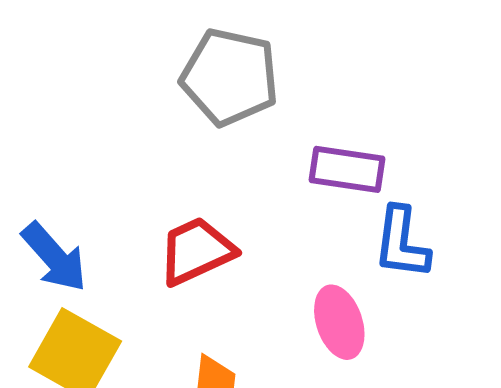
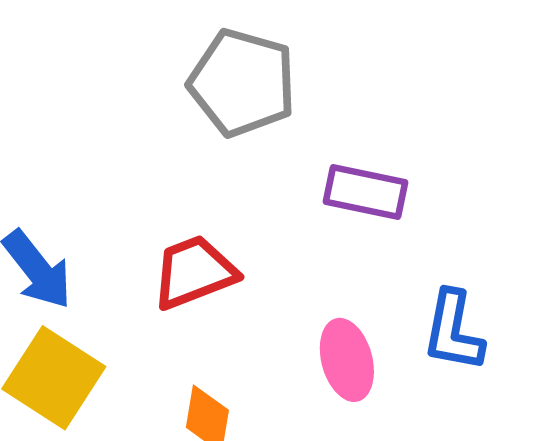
blue L-shape: (402, 243) -> (453, 331), moved

